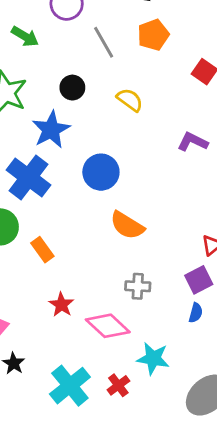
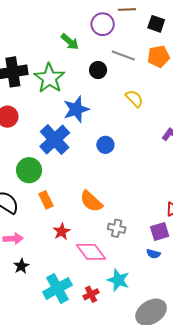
gray line: (104, 42) -> (123, 55), turned -50
black circle: (72, 88) -> (98, 70), moved
blue circle: (101, 172) -> (105, 145), size x0.7
orange semicircle: (127, 225) -> (91, 201), moved
orange rectangle: (42, 250) -> (46, 200), moved
blue semicircle: (196, 313) -> (153, 254), turned 80

